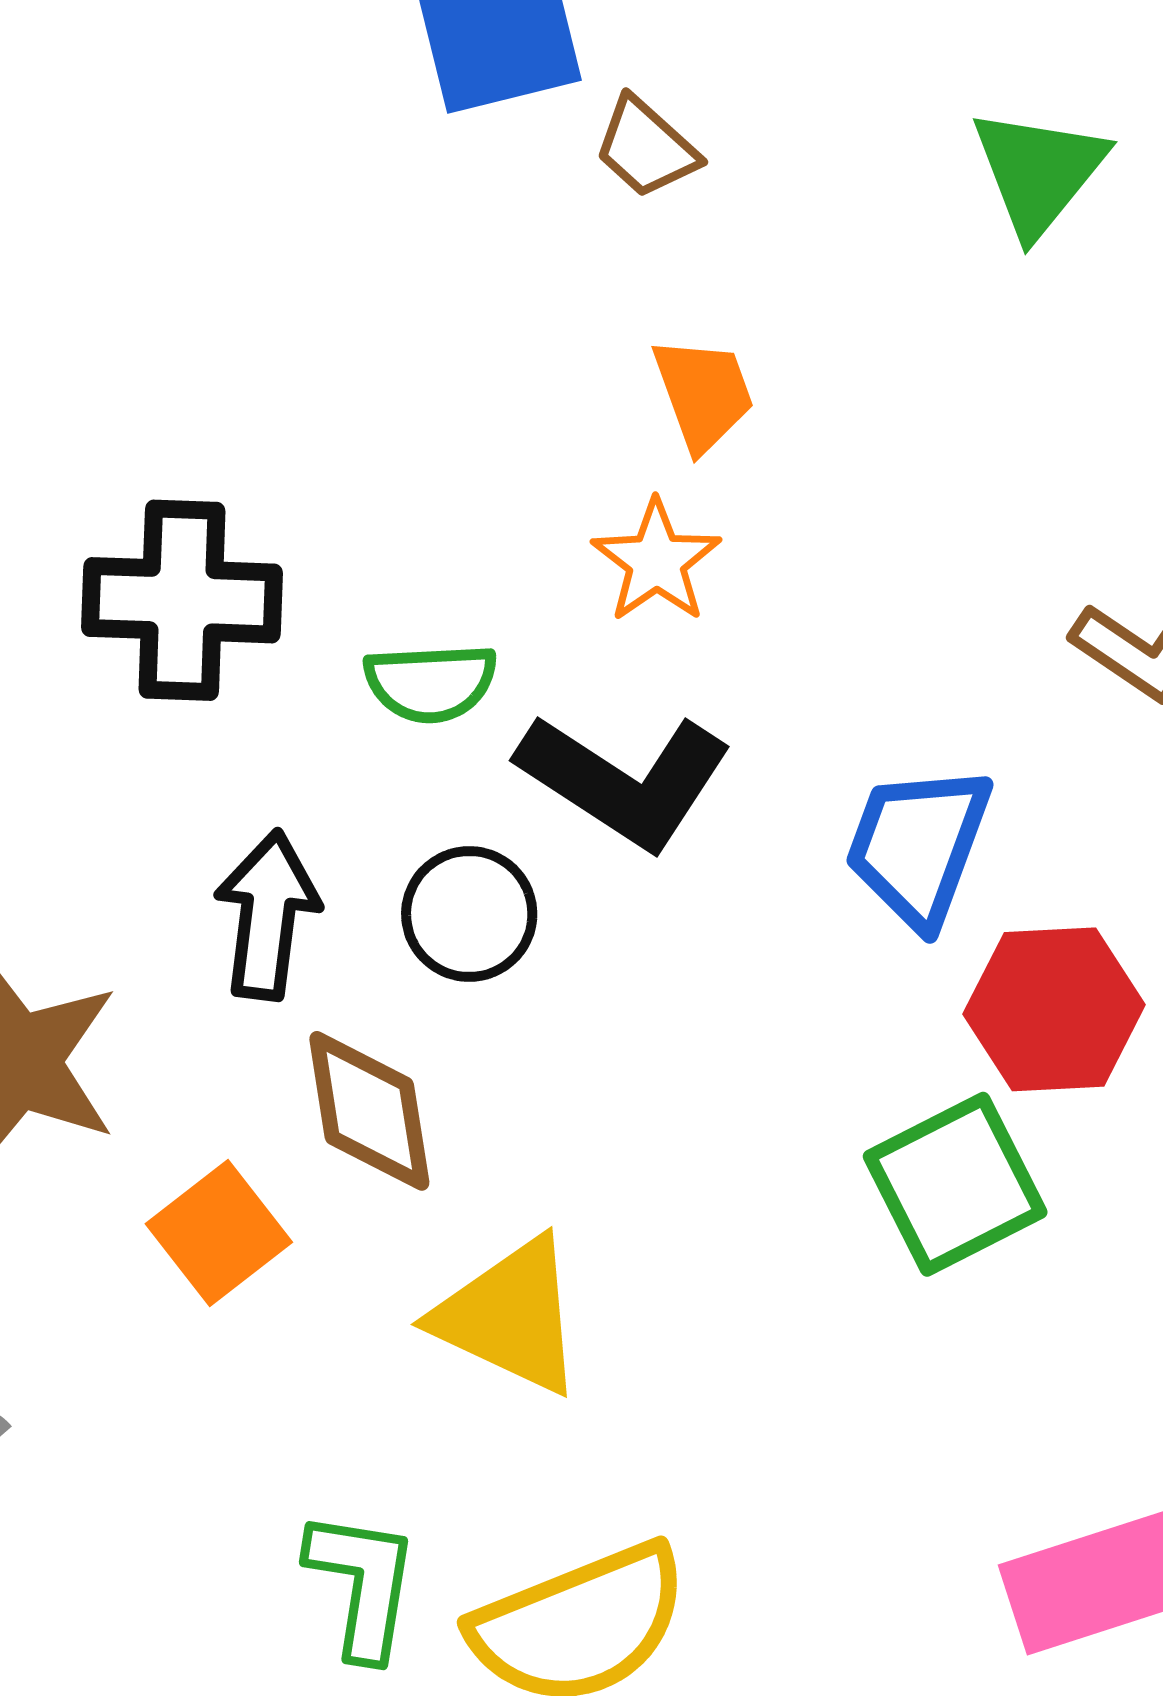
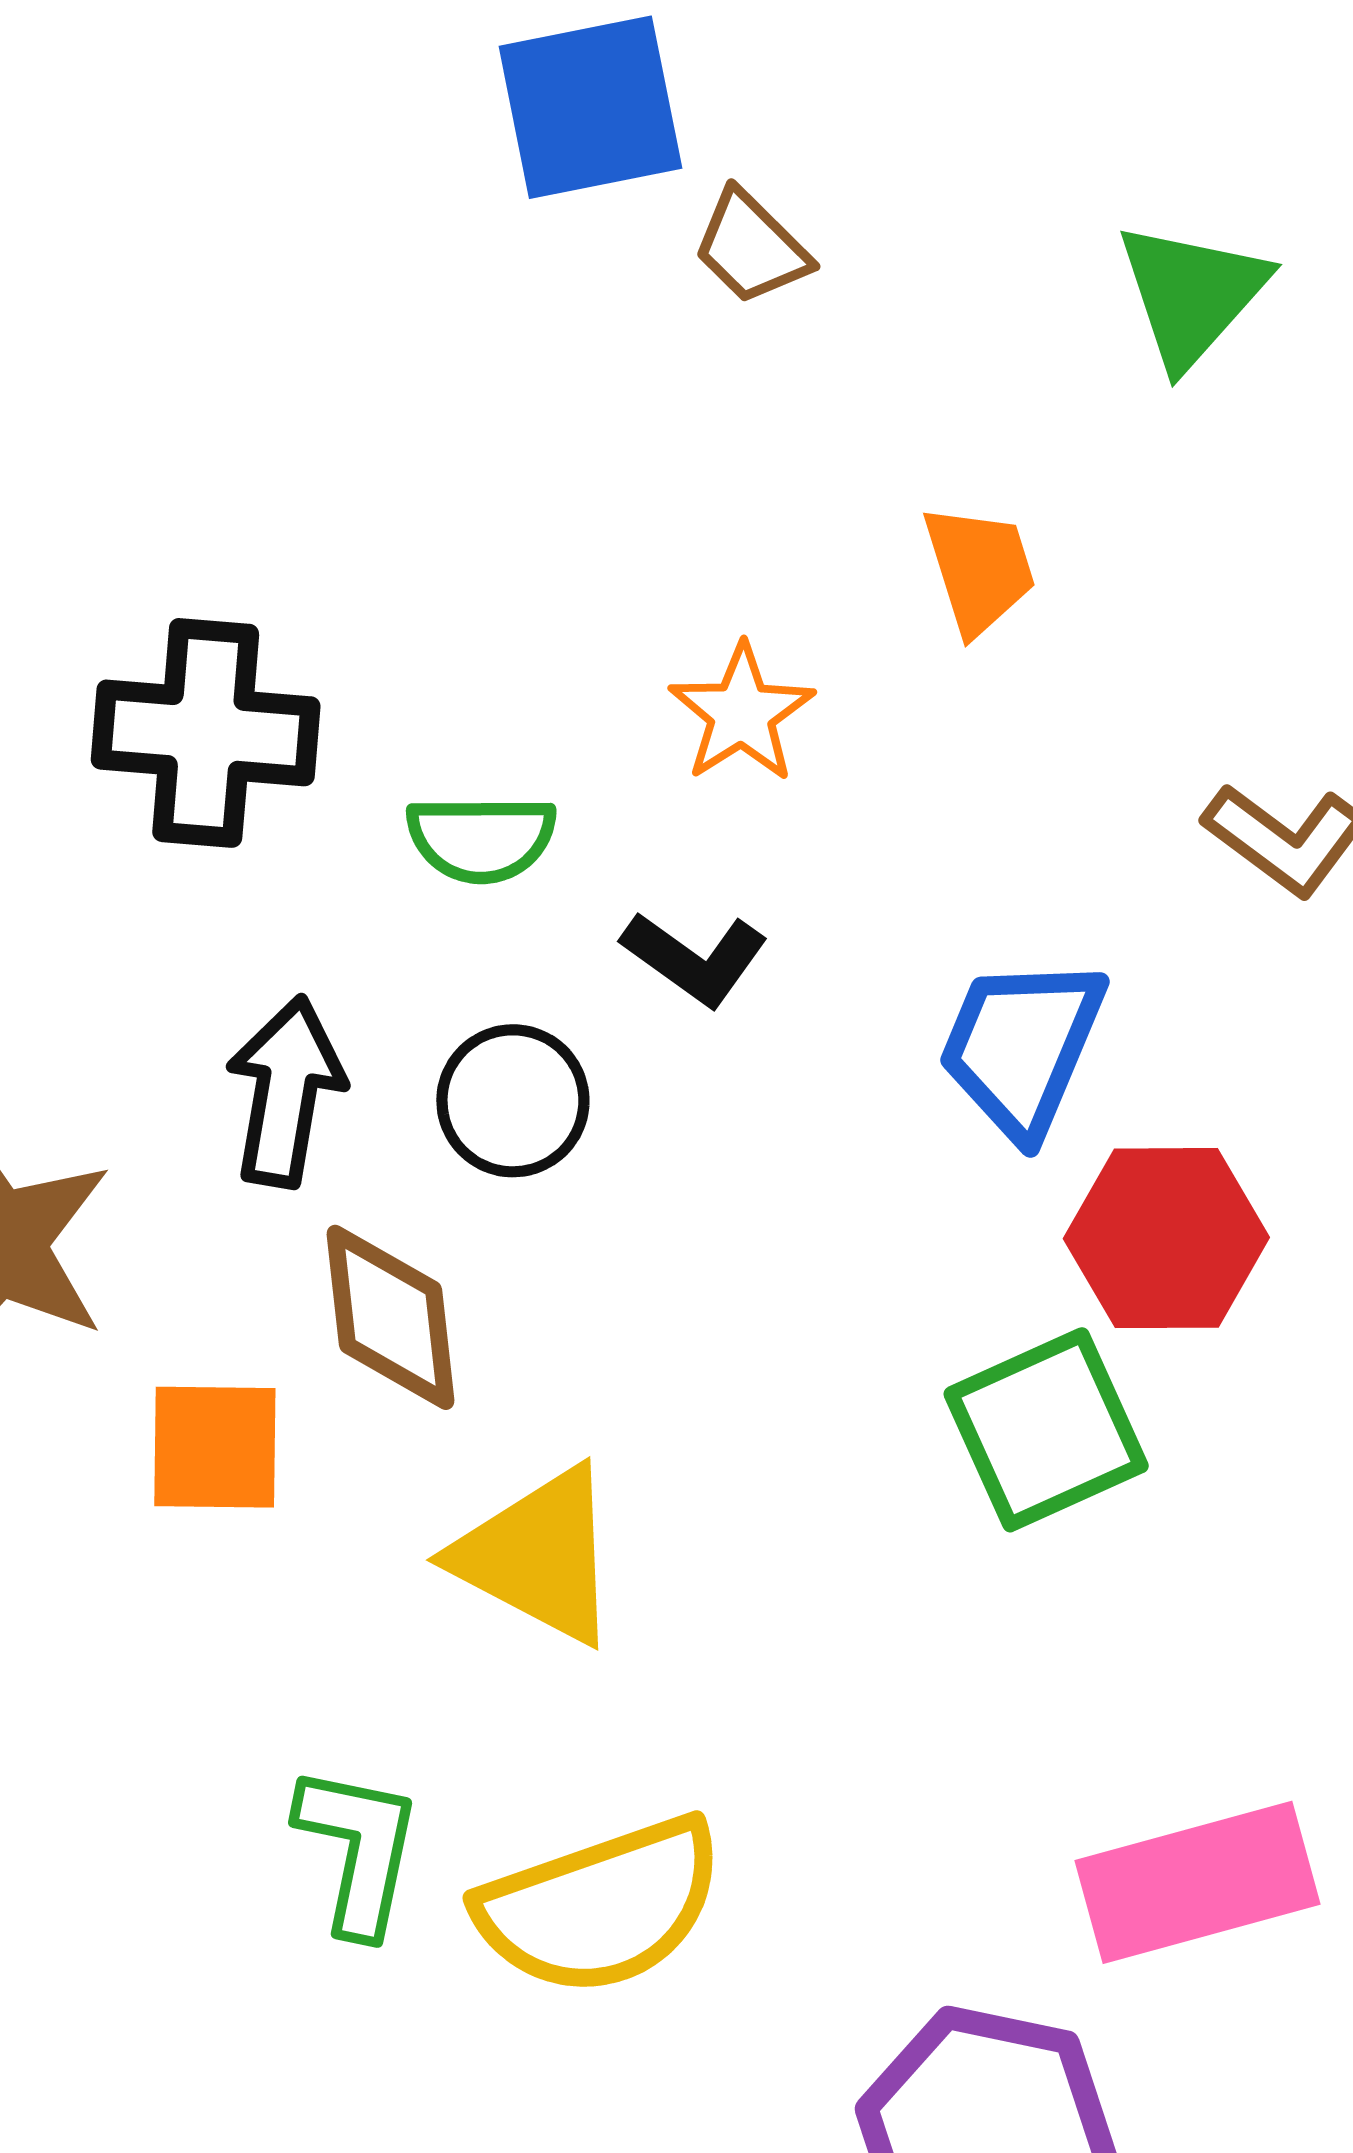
orange trapezoid: (703, 394) -> (979, 569), moved
black L-shape: (625, 780) -> (695, 958), size x0.6
orange square: (219, 1233) -> (215, 1447), turned 36

